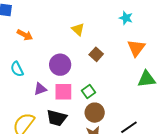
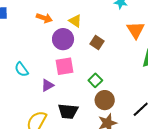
orange arrow: (25, 35) -> (44, 18), moved
purple circle: (60, 65) -> (63, 39), moved
pink square: (63, 92) -> (65, 66), moved

